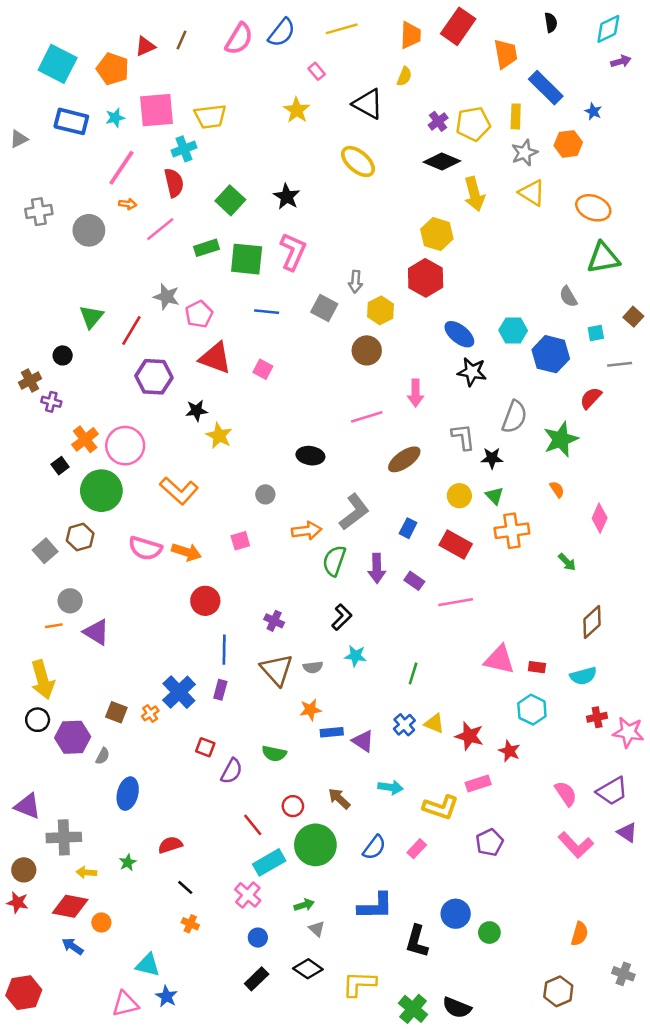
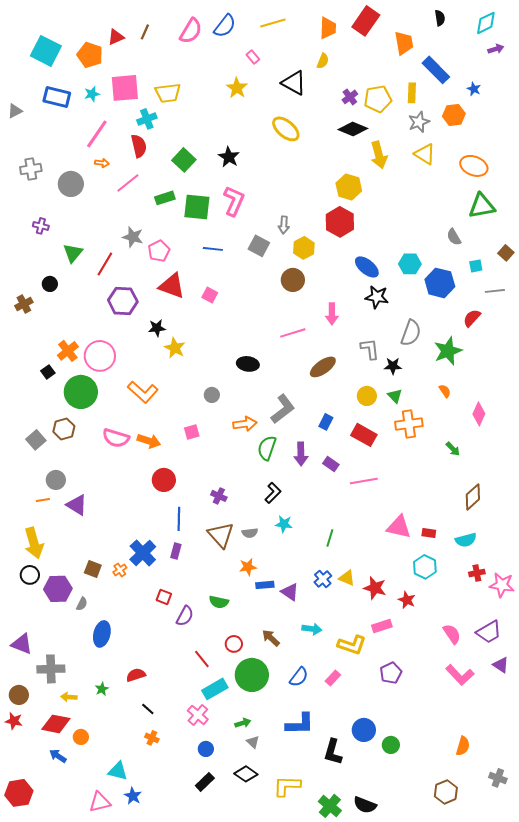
purple cross: (51, 402) -> (41, 226), moved

